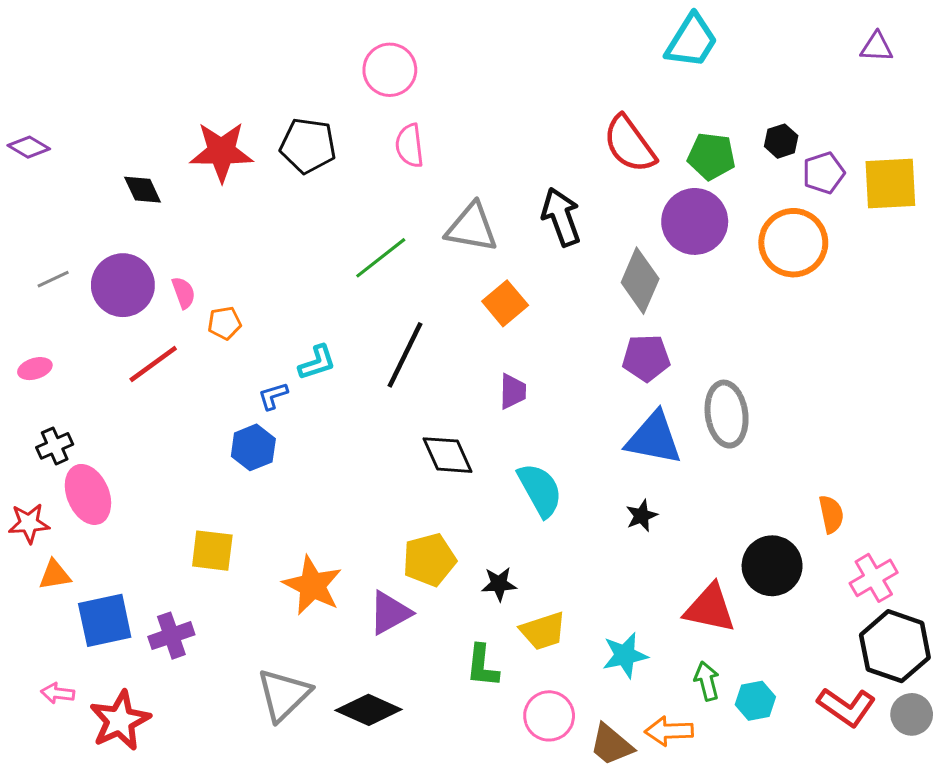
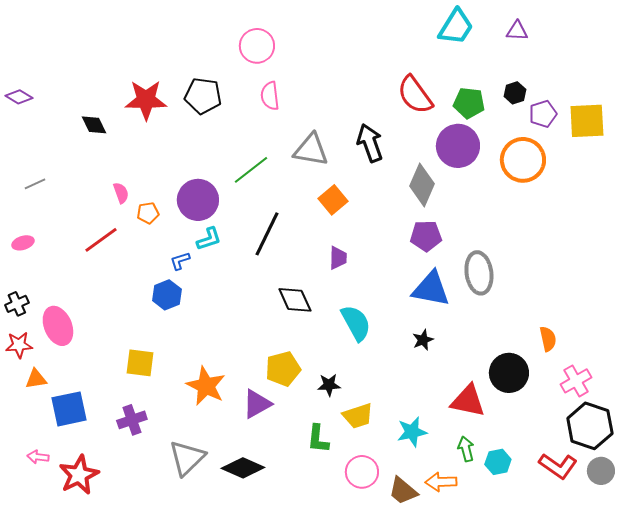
purple triangle: (877, 47) -> (517, 31), moved
purple circle: (123, 285) -> (198, 200), moved
black cross: (55, 446) -> (17, 304), moved
purple cross: (171, 636) -> (132, 420), moved

